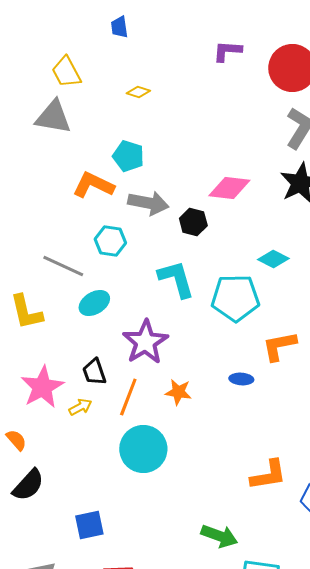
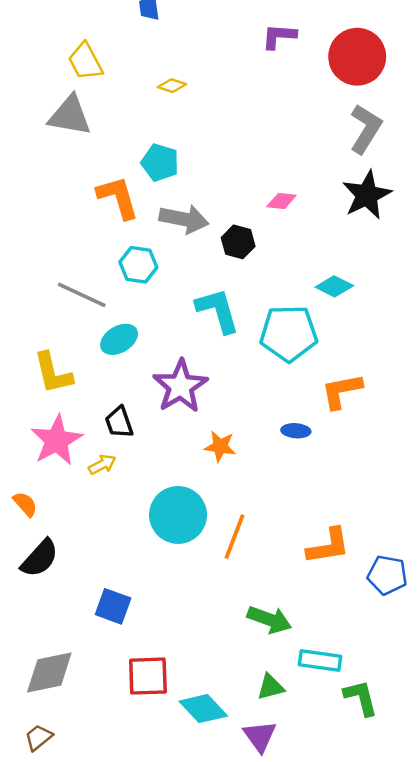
orange L-shape: (93, 185) -> (118, 197), turned 48
pink diamond: (229, 188) -> (281, 201), size x0.6
yellow L-shape: (26, 312) -> (53, 373), moved
orange line: (128, 397) -> (235, 537), moved
blue square: (89, 525) -> (113, 606), turned 32

